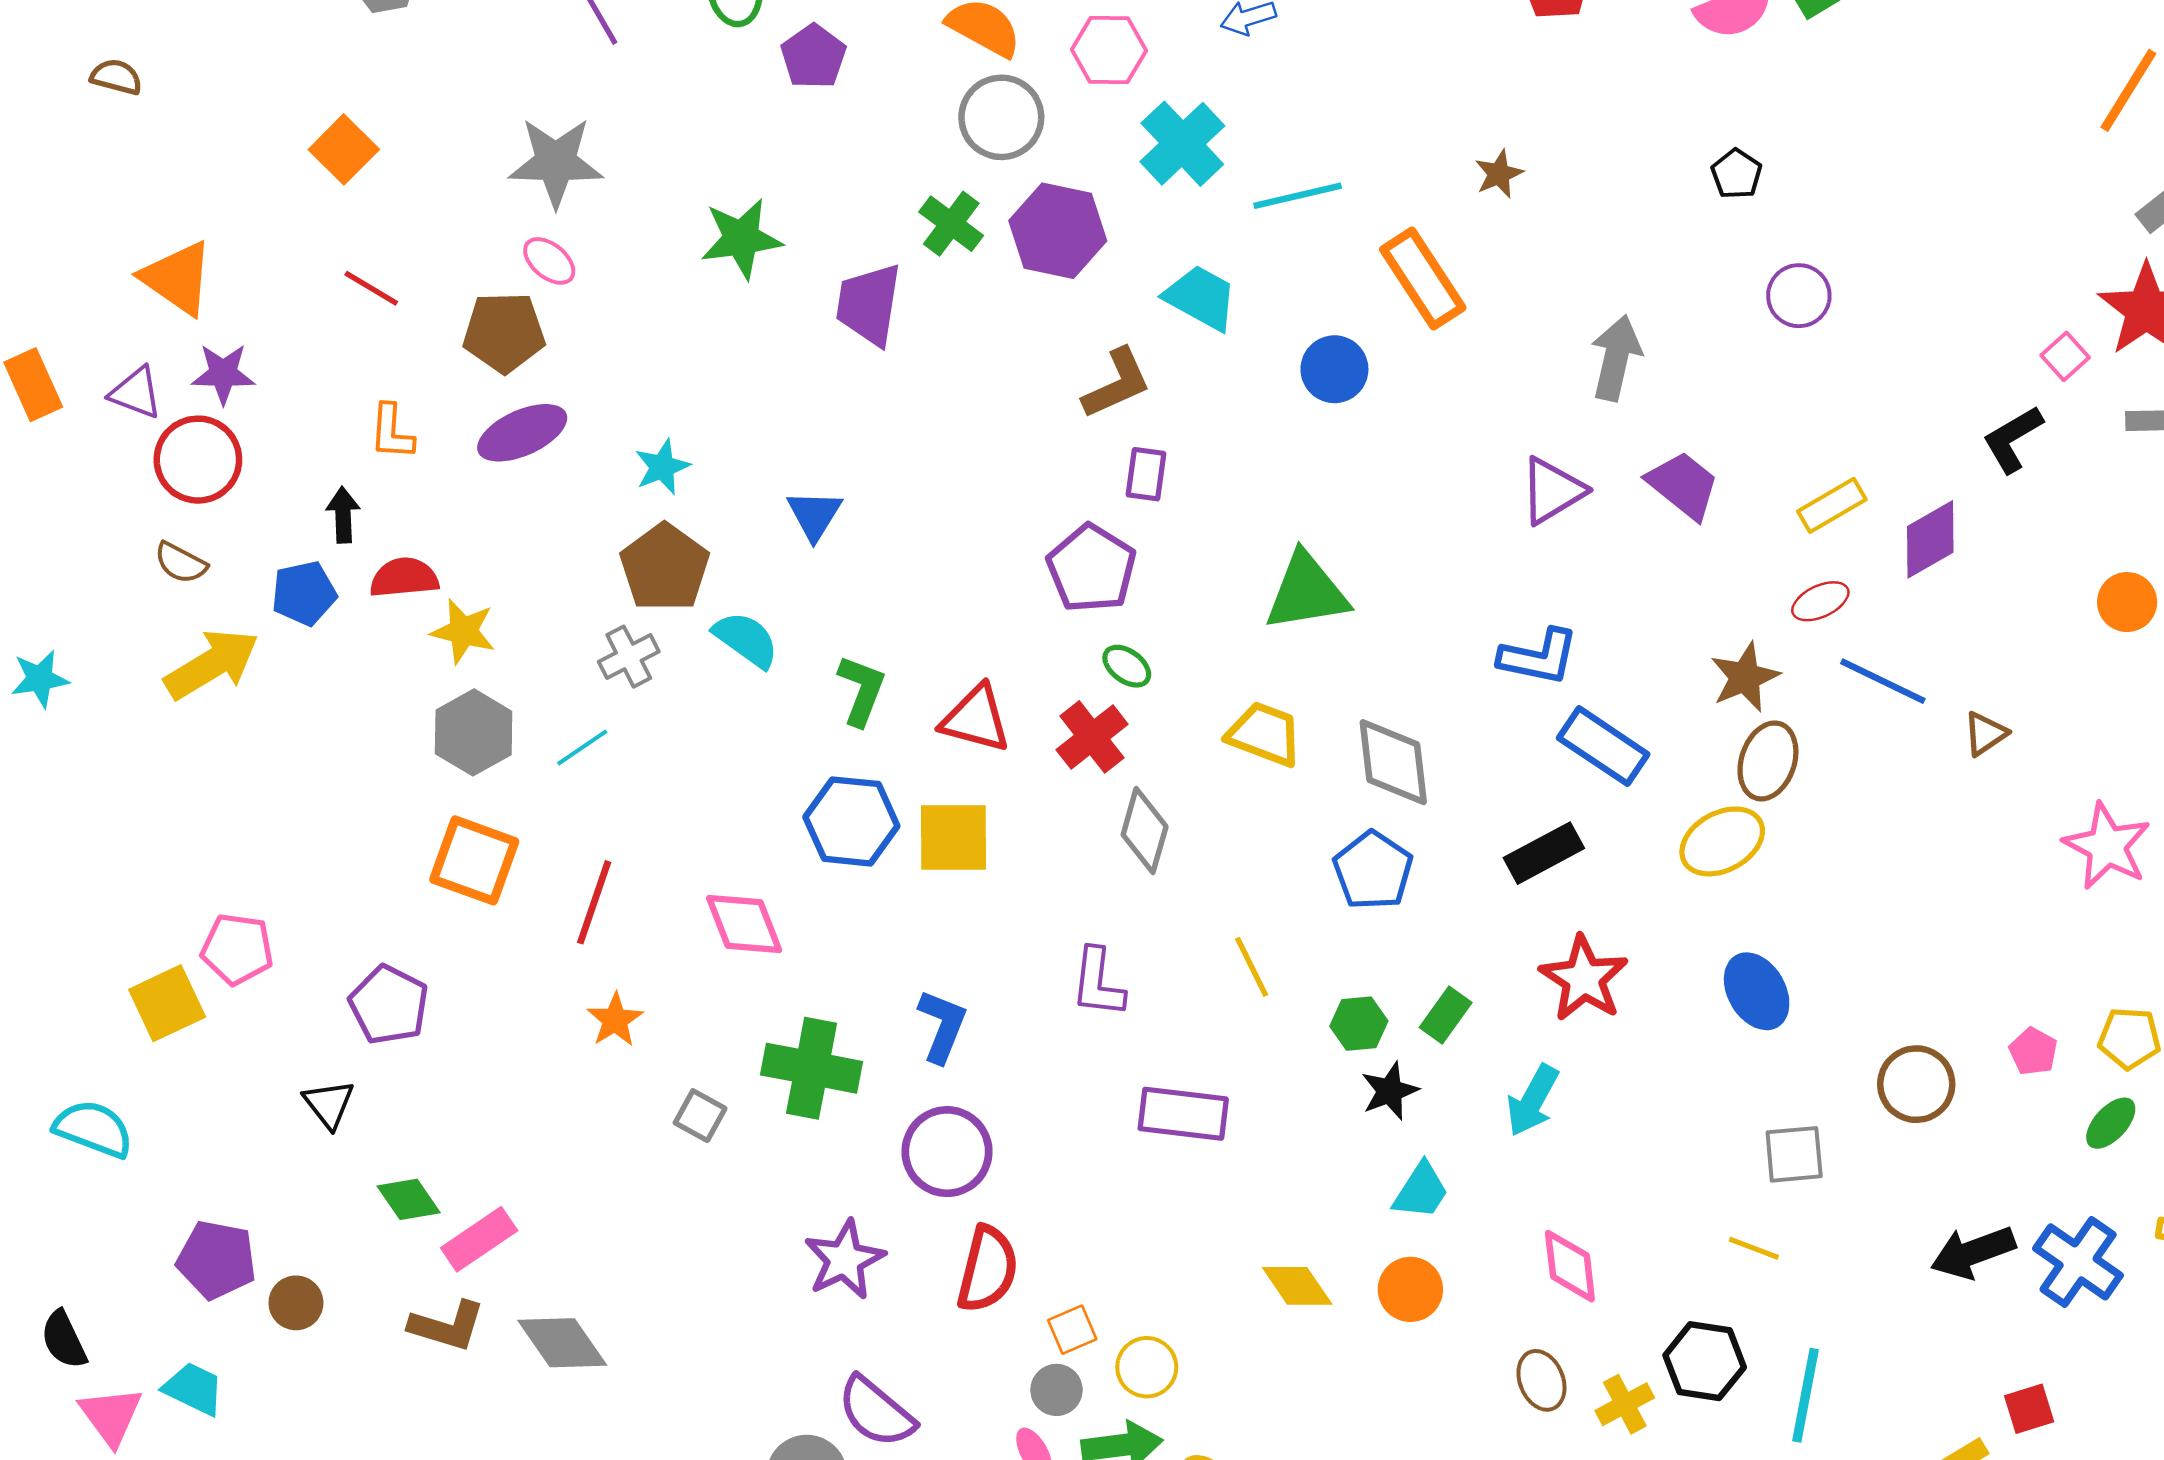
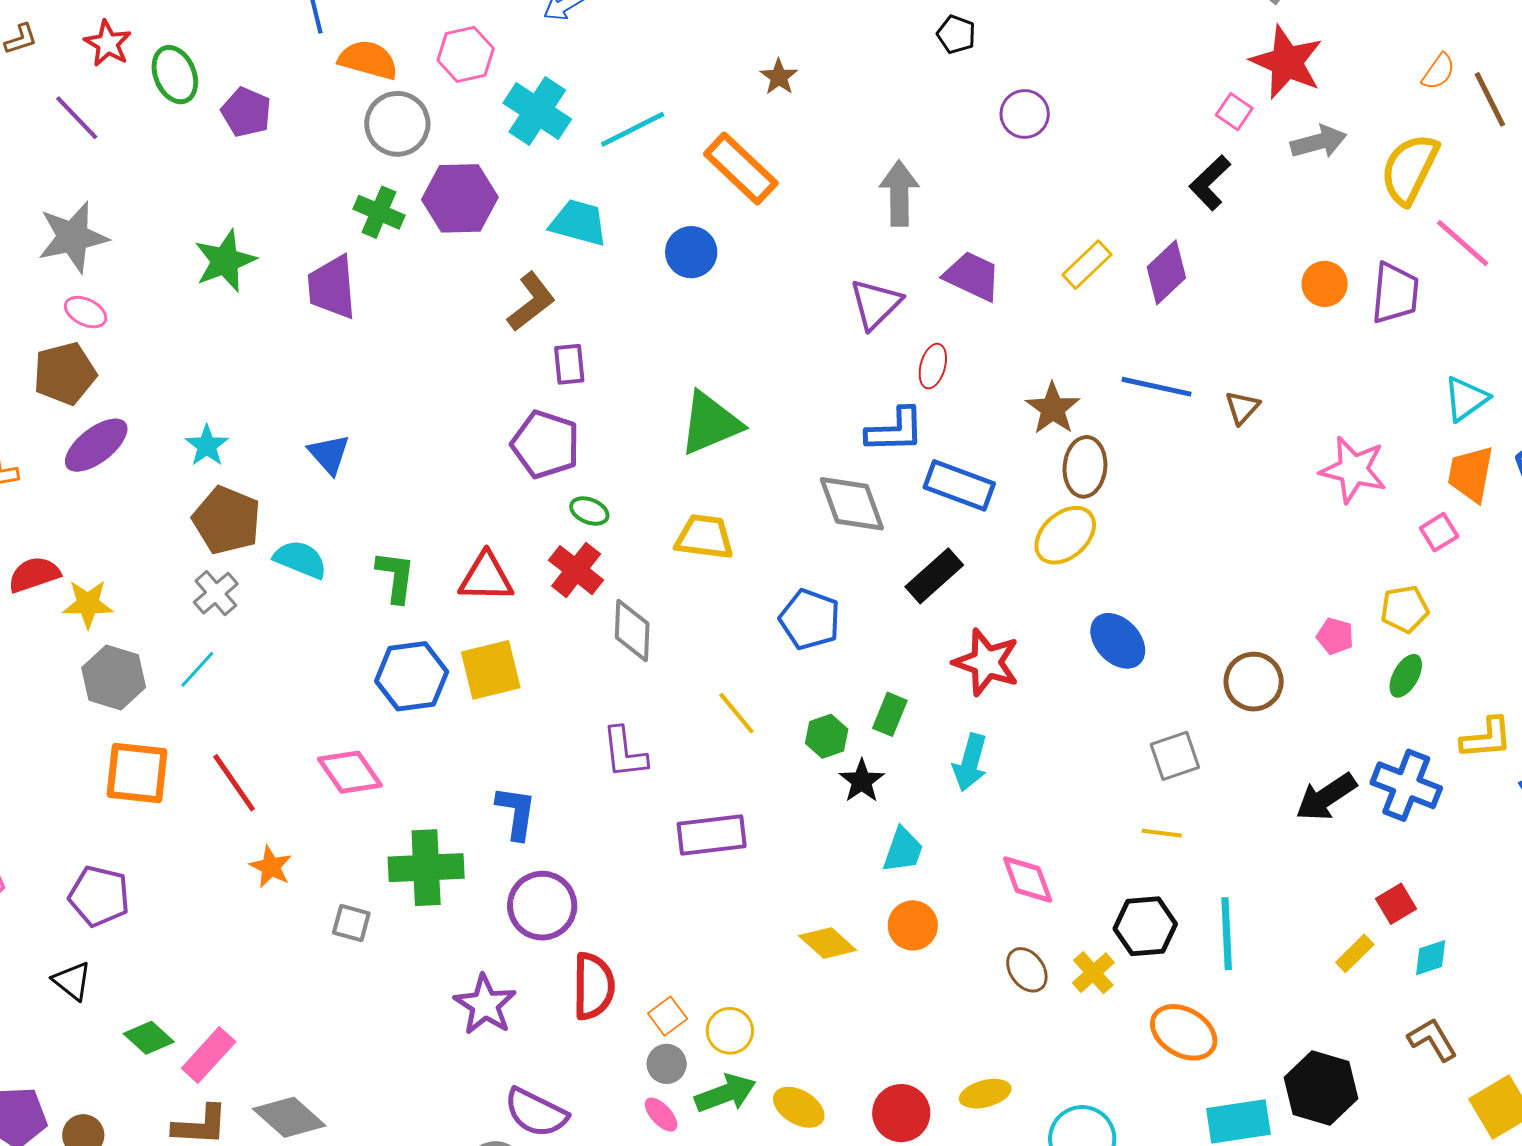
red ellipse: (1820, 601) -> (933, 366), moved, turned -36
gray diamond: (1393, 762) -> (852, 504), moved
red line: (594, 902) -> (234, 783), turned -40

